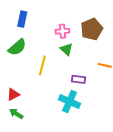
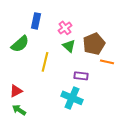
blue rectangle: (22, 19) -> (36, 21), moved
brown pentagon: (92, 29) -> (94, 44), moved
pink cross: (62, 31) -> (65, 28), turned -32

